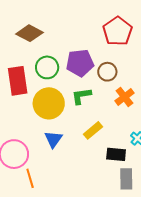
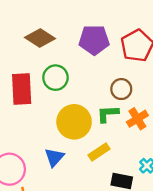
purple pentagon: (80, 63) -> (94, 40), moved
green L-shape: (81, 96) -> (108, 114), moved
yellow circle: (49, 103) -> (74, 122), moved

